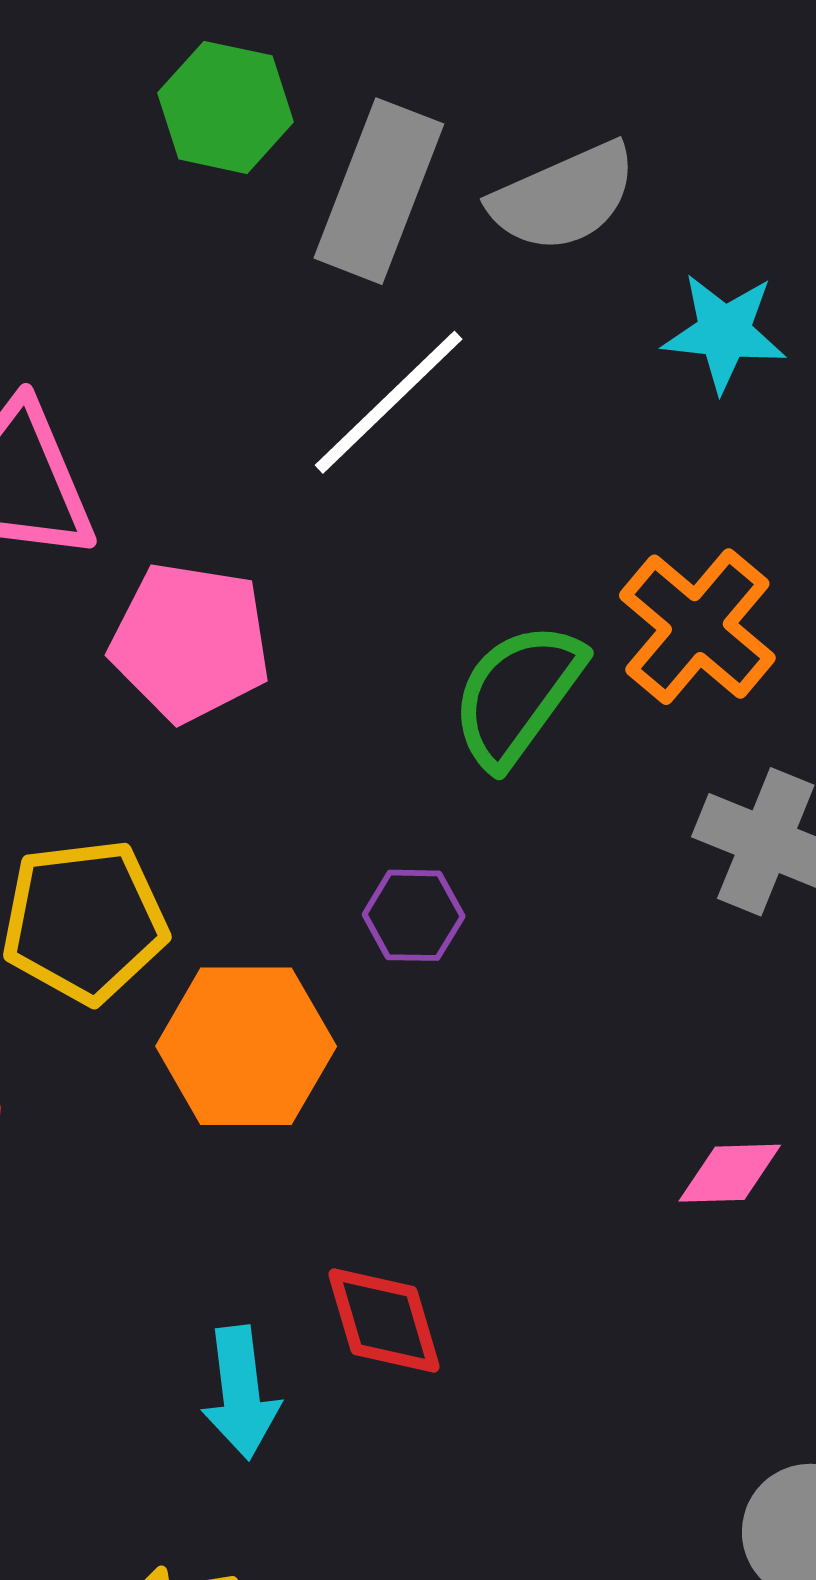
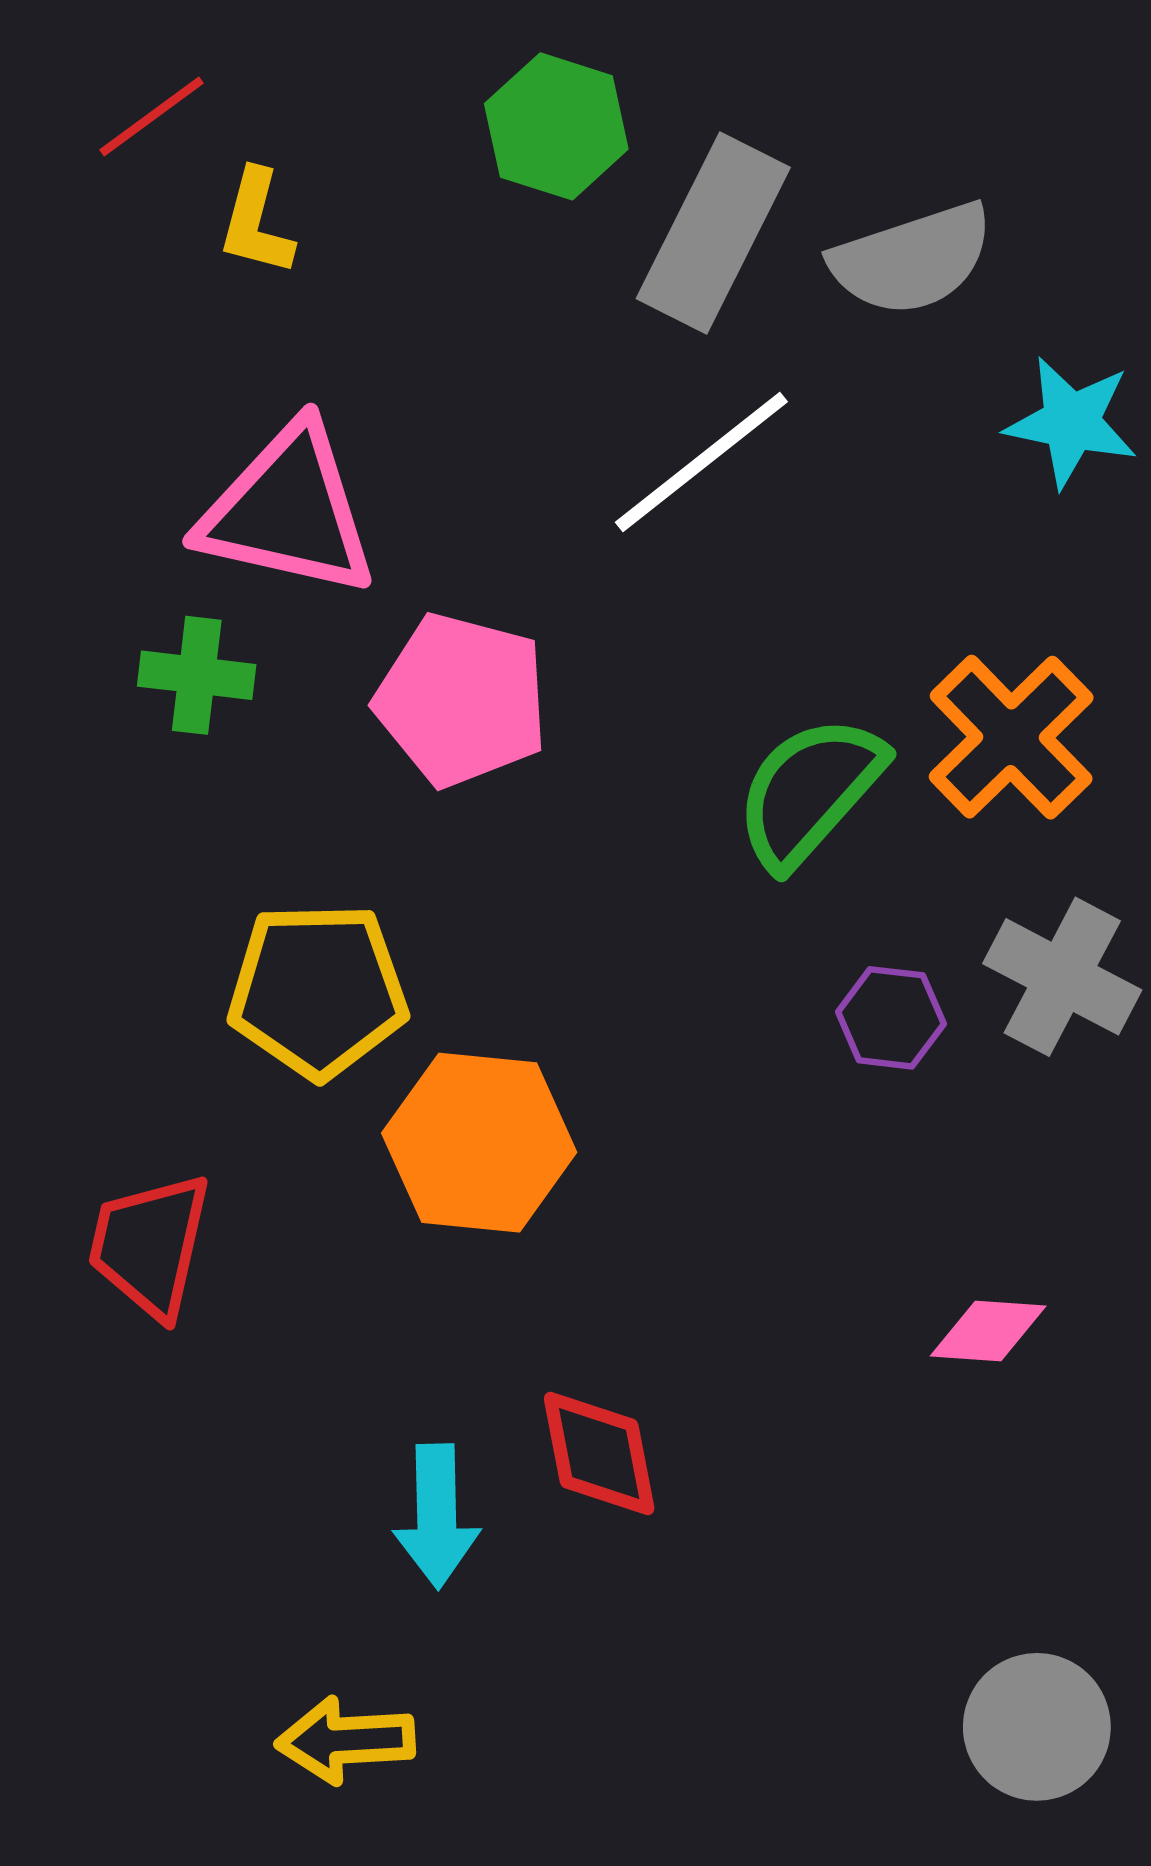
purple hexagon: (414, 915) -> (891, 1018), moved

